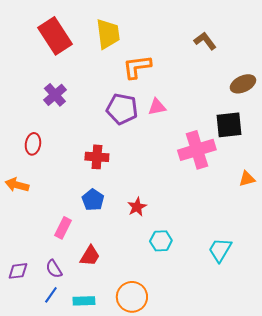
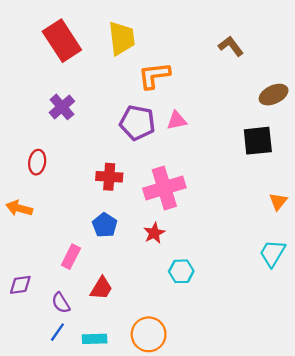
pink cross: (197, 150) -> (164, 188), moved
orange triangle: (247, 179) -> (278, 202), turned -36
cyan trapezoid: (220, 250) -> (272, 253), moved
purple diamond: (18, 271) -> (20, 285), moved

